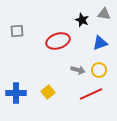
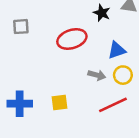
blue triangle: (100, 43) -> (117, 50), moved
yellow square: (48, 92) -> (59, 102), turned 32

